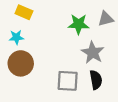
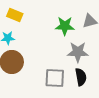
gray star: (93, 53) -> (78, 52), turned -30

